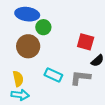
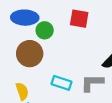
red square: (86, 42) -> (79, 19), moved

